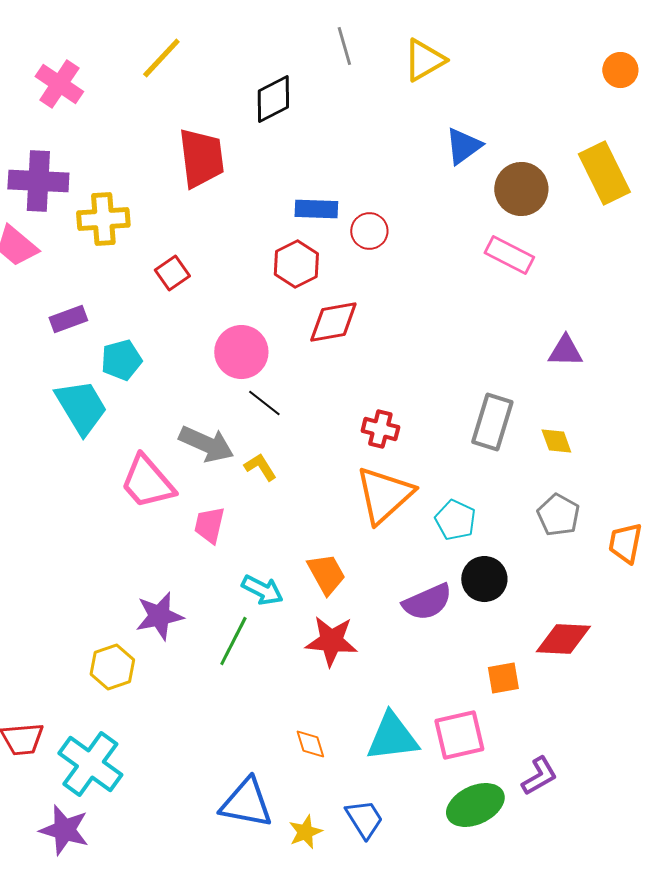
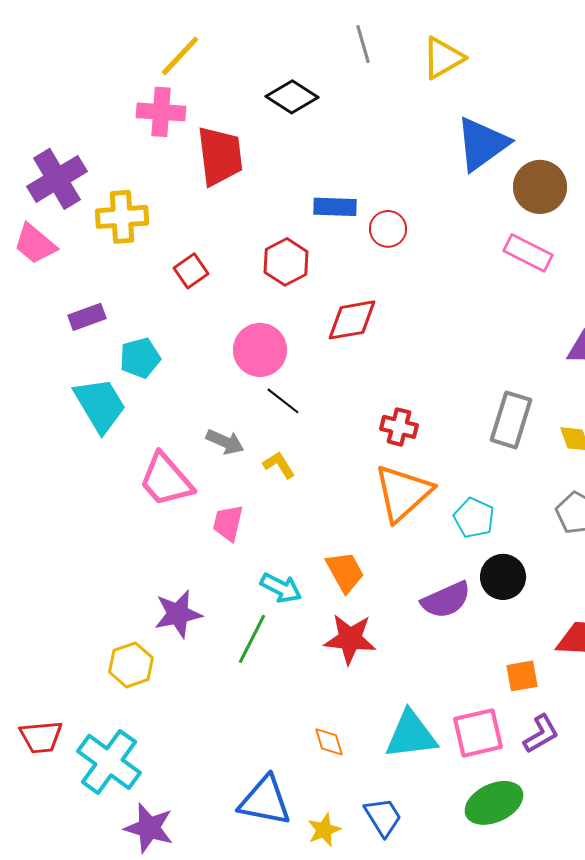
pink cross: (59, 84) -> (161, 112), moved, turned -30
black diamond: (273, 99) -> (292, 97), turned 60
blue triangle: (463, 146) -> (482, 144), size x1.5
purple cross: (38, 181) -> (57, 179), turned -34
red hexagon: (296, 264) -> (286, 262), moved
gray arrow: (206, 444) -> (225, 442), size x0.7
purple L-shape: (539, 776) -> (541, 734), moved
purple star: (64, 830) -> (149, 828), moved

